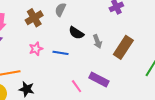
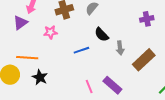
pink star: (36, 49) -> (50, 32), moved
blue line: (61, 53) -> (81, 50), turned -42

